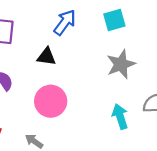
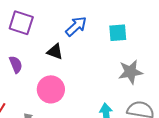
gray star: (121, 64) -> (131, 72), moved

